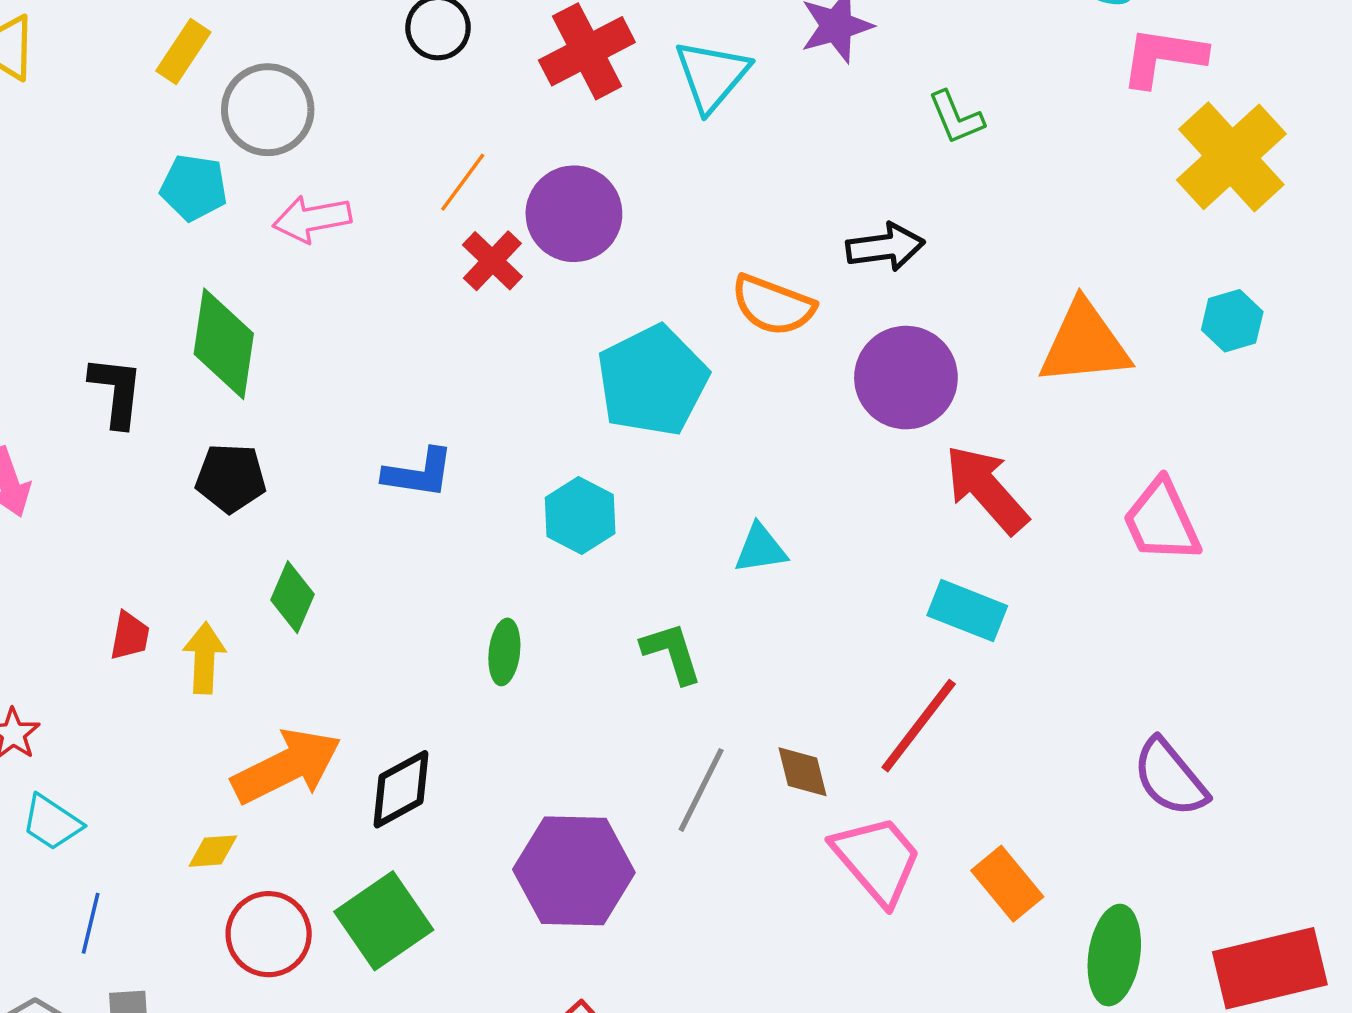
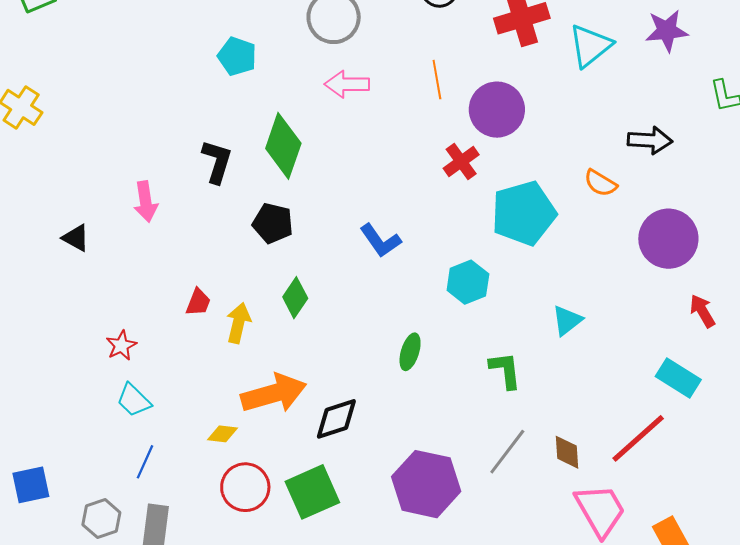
orange line: (463, 182) -> (437, 80), turned -57
cyan pentagon: (194, 188) -> (237, 56), moved
black arrow: (885, 247) -> (650, 140), moved
red cross: (492, 261) -> (461, 161), moved
orange semicircle: (773, 305) -> (600, 183), size x0.7
blue L-shape: (419, 473) -> (380, 241), turned 36
red arrow: (987, 489) -> (702, 311), size x0.6
cyan triangle: (760, 549) -> (567, 320), turned -40

